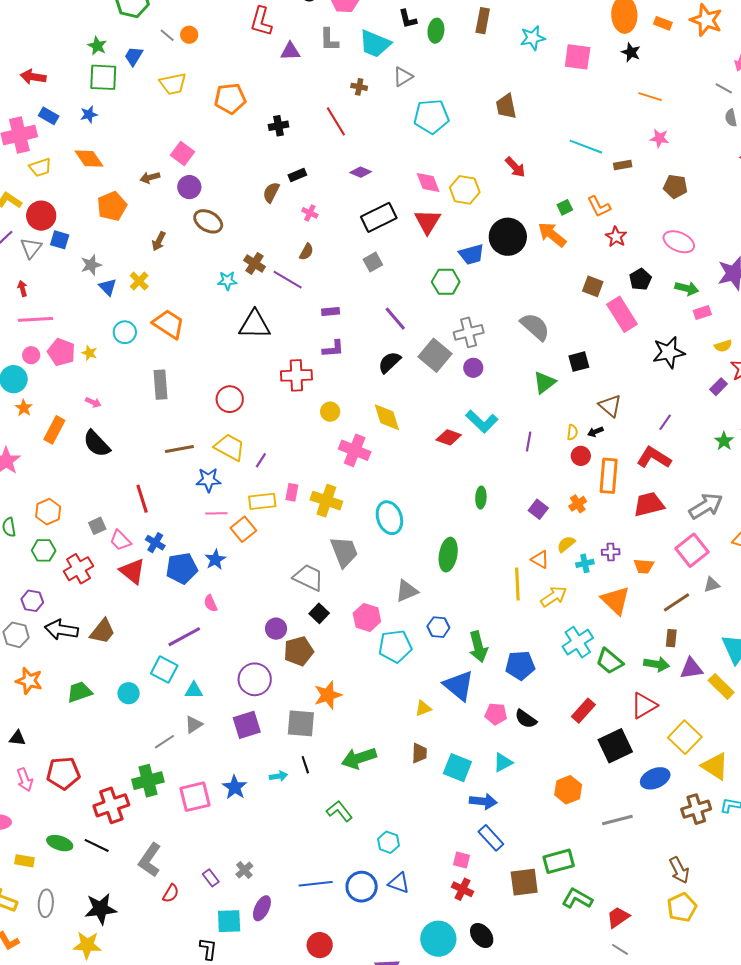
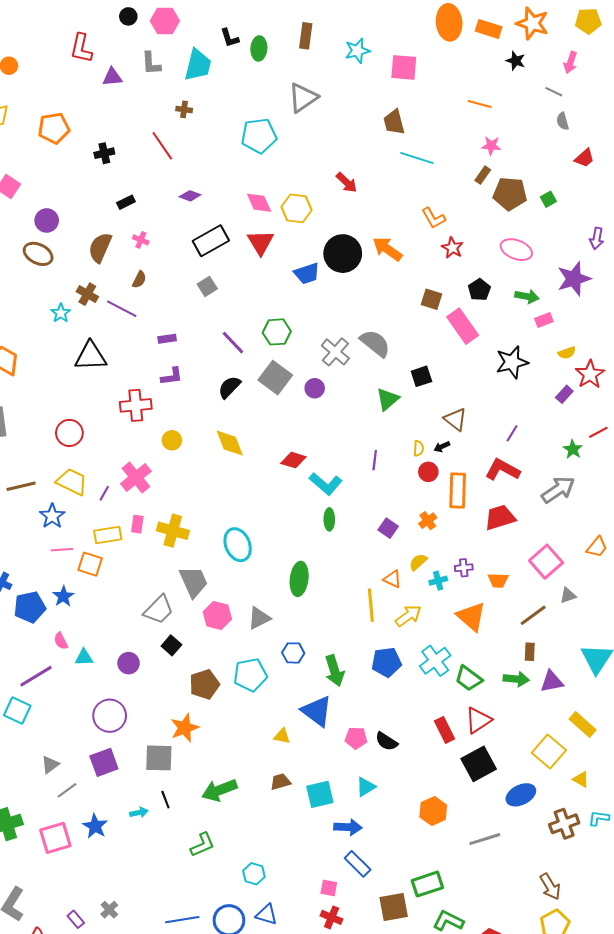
orange rectangle: (663, 23) -> (489, 29), size x1.4
cyan trapezoid: (375, 44) -> (198, 65), turned -96
black star: (631, 52) -> (516, 61), moved
gray triangle: (403, 77) -> (303, 98), moved, size x1.5
brown trapezoid: (506, 106) -> (394, 122), moved
brown rectangle: (623, 165) -> (483, 175), moved, turned -42
brown pentagon: (675, 186) -> (510, 194), size x1.4
purple circle: (189, 187) -> (47, 220), moved
brown semicircle: (271, 192) -> (100, 248), moved, size x1.4
green square: (565, 207) -> (548, 199), moved
cyan star: (227, 281) -> (61, 313), turned -30
green hexagon: (446, 282) -> (277, 332), moved
gray cross: (469, 332) -> (335, 352), moved, turned -32
cyan L-shape: (482, 421) -> (326, 484), moved
pink cross: (355, 450) -> (136, 477), moved, turned 32
blue star: (208, 480) -> (52, 516), turned -30
gray arrow: (706, 506) -> (558, 490), moved
orange square: (243, 529) -> (90, 564), turned -30
gray trapezoid: (308, 578) -> (159, 610), turned 112
pink hexagon: (367, 617) -> (217, 615), moved
brown pentagon: (299, 651) -> (204, 684), moved
blue pentagon: (520, 665) -> (386, 662), moved
yellow rectangle: (721, 686) -> (583, 725), moved
cyan triangle: (194, 690) -> (84, 658), moved
red triangle: (644, 705) -> (478, 720), moved
yellow triangle: (423, 708) -> (282, 736), turned 36
red rectangle: (583, 711) -> (444, 730), turned -65
gray line: (164, 742) -> (67, 790), moved
brown trapezoid: (419, 753) -> (280, 782), turned -105
yellow triangle: (715, 766) -> (581, 779), size x0.6
cyan square: (457, 768) -> (320, 794), turned -32
green L-shape: (339, 811) -> (202, 845), turned 108

